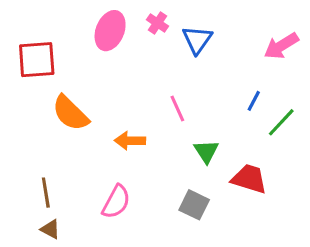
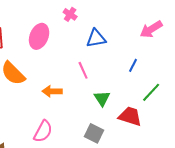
pink ellipse: (110, 31) -> (39, 36), moved
blue triangle: (197, 40) -> (96, 38), moved, turned 45
green line: (281, 122) -> (151, 92), moved

